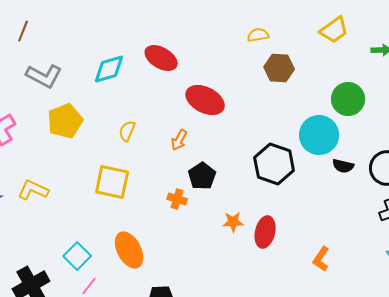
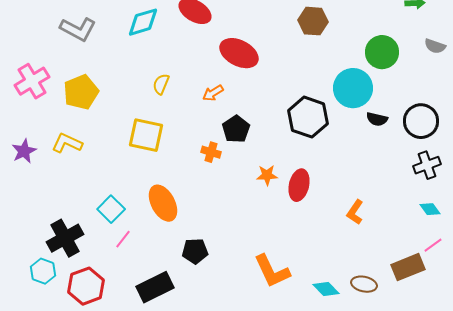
yellow pentagon: (65, 121) -> (81, 92), moved
orange arrow: (179, 140) -> (213, 93), turned 30

